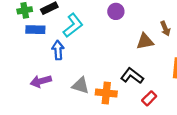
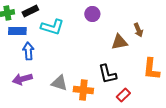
cyan L-shape: (73, 25) -> (52, 27), turned 55
blue arrow: (58, 50) -> (28, 51), moved
black L-shape: (132, 76) -> (107, 74), turned -140

